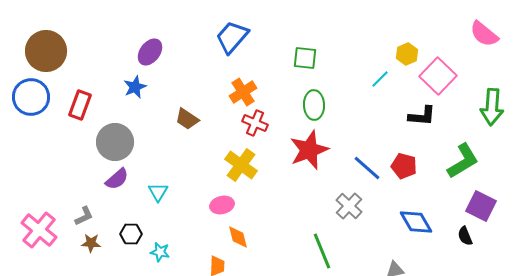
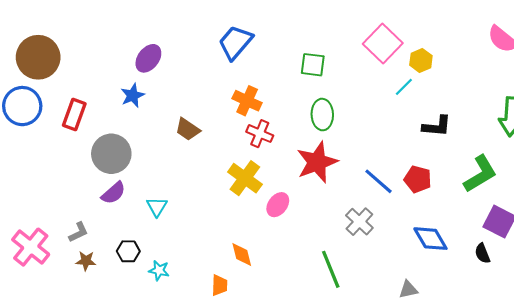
pink square: (438, 76) -> (383, 43), moved
cyan line: (380, 79) -> (404, 87), moved
orange cross: (243, 92) -> (247, 101), turned -32
pink ellipse: (222, 205) -> (278, 205), moved, turned -40

